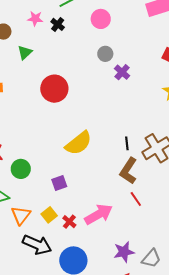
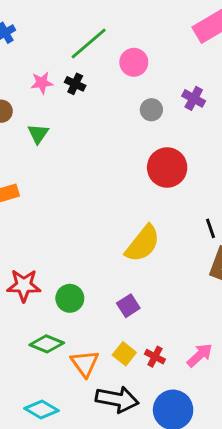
purple cross: (122, 72) -> (194, 98), moved
red circle: (54, 89) -> (167, 168), moved
pink arrow: (99, 214) -> (200, 355), moved, size x0.7

